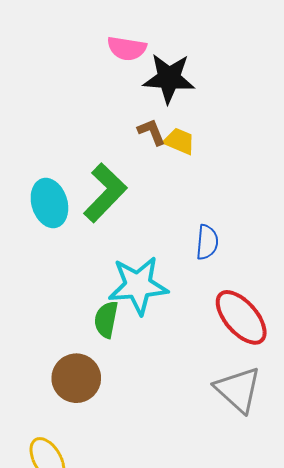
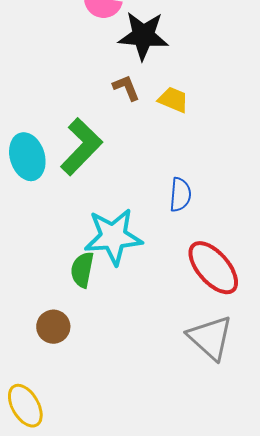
yellow trapezoid: (179, 141) -> (173, 100), moved
brown circle: (76, 378) -> (53, 327), size x0.7

